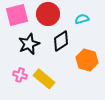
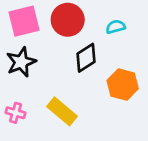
black star: (29, 44) -> (21, 62), moved
pink cross: (20, 75) -> (16, 113), moved

